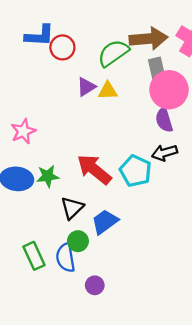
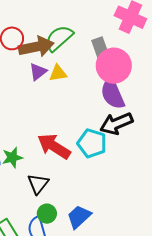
brown arrow: (148, 39) -> (36, 47), moved
purple semicircle: (164, 120) -> (113, 94), size x1.4
black arrow: (164, 153) -> (116, 124), size x1.4
blue trapezoid: (105, 222) -> (79, 217), moved

